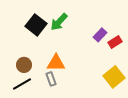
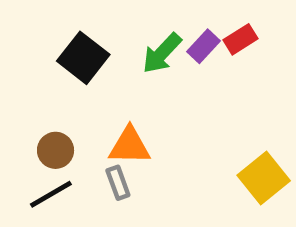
green arrow: (59, 22) -> (162, 53), moved
purple rectangle: (100, 35) -> (203, 46), moved
red rectangle: (115, 42) -> (240, 39), moved

